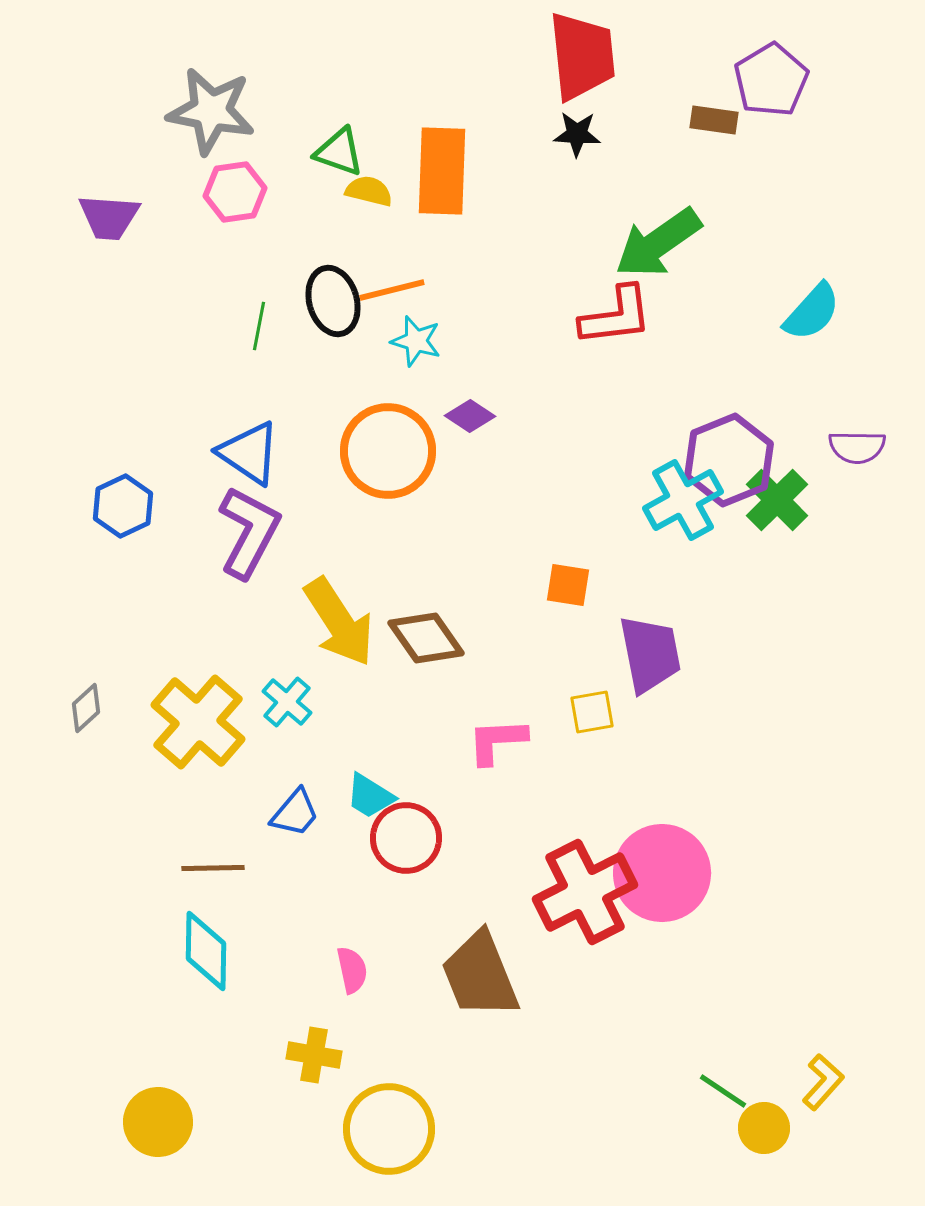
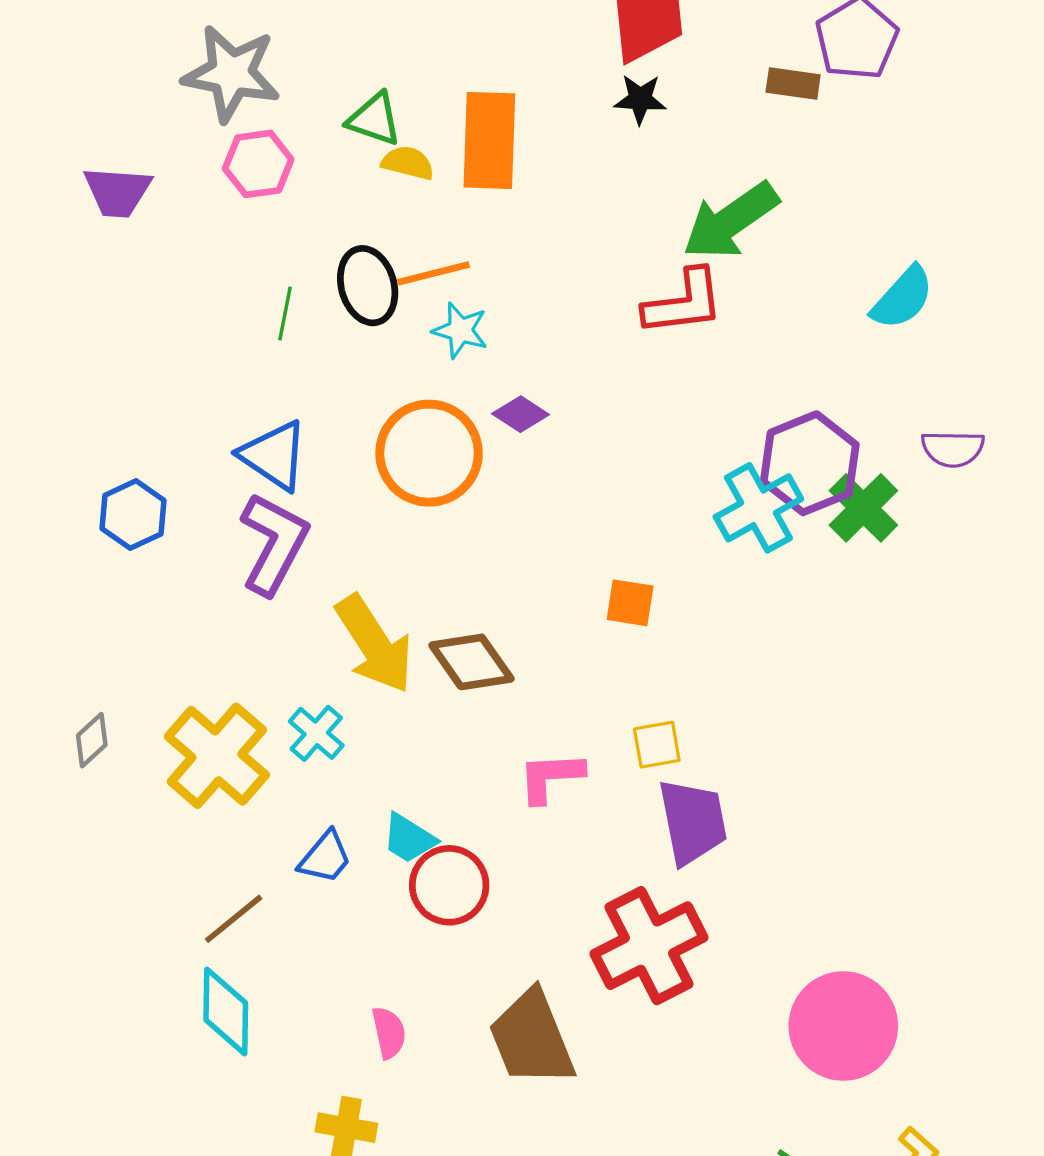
purple trapezoid: (650, 654) -> (693, 822), moved
brown line: (213, 868) -> (234, 919), turned -38
pink circle: (662, 873) -> (843, 1026), moved

